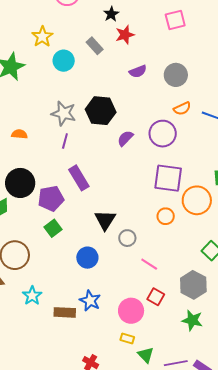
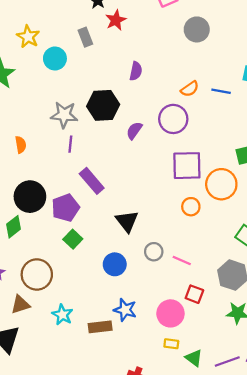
gray rectangle: (95, 46) -> (85, 37), turned 30
purple semicircle: (138, 71) -> (136, 71), moved, turned -48
gray circle: (176, 75) -> (197, 29), moved
orange semicircle: (19, 134) -> (21, 145), turned 84
gray circle: (127, 238) -> (154, 252), moved

